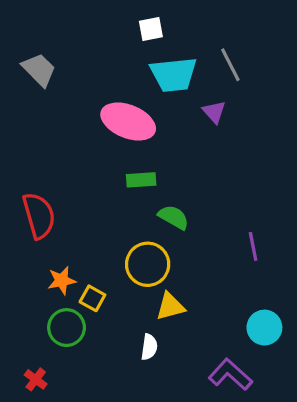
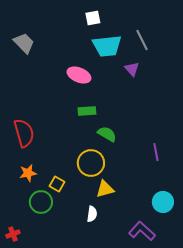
pink ellipse: (128, 122) -> (79, 75), size x0.7
orange star: (62, 280) -> (28, 173), moved
red cross: (36, 379) -> (13, 234), moved, turned 32

